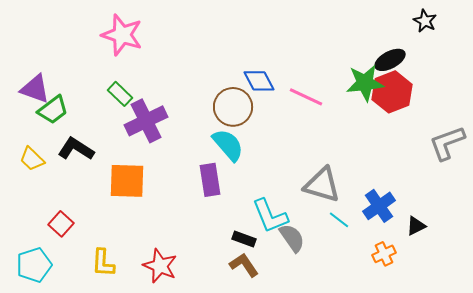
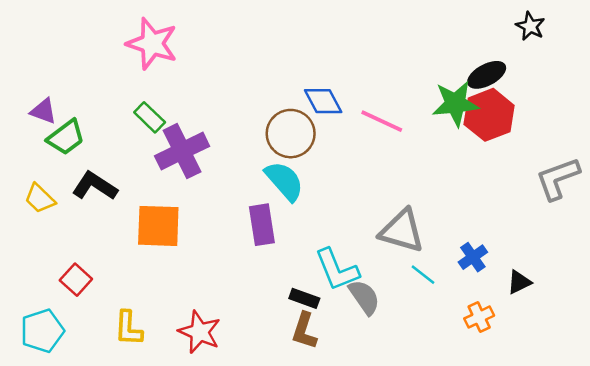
purple triangle: (35, 89) -> (43, 111), size x0.7
blue cross: (379, 206) -> (473, 257), size x0.7
brown L-shape: (244, 265) -> (304, 331), turned -128

